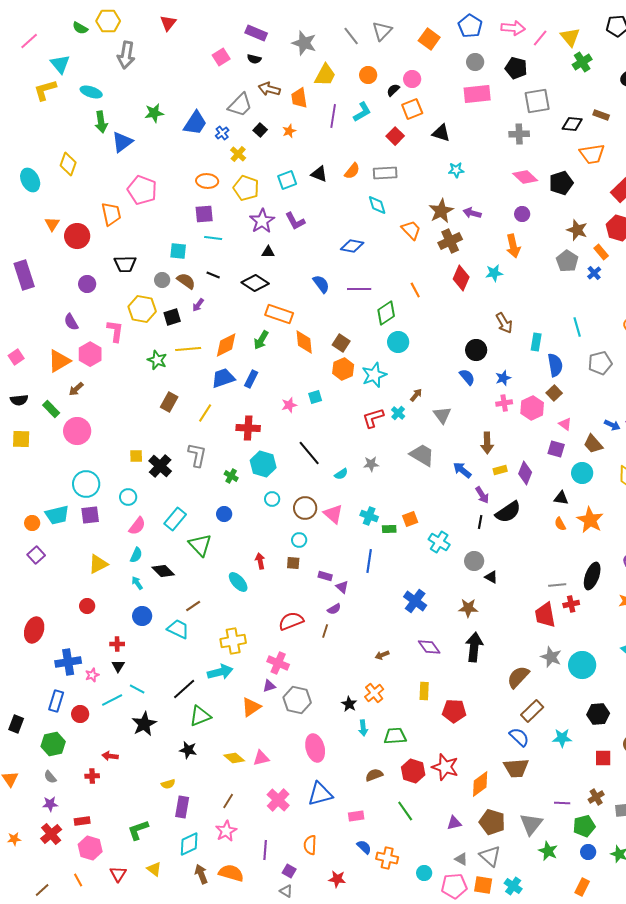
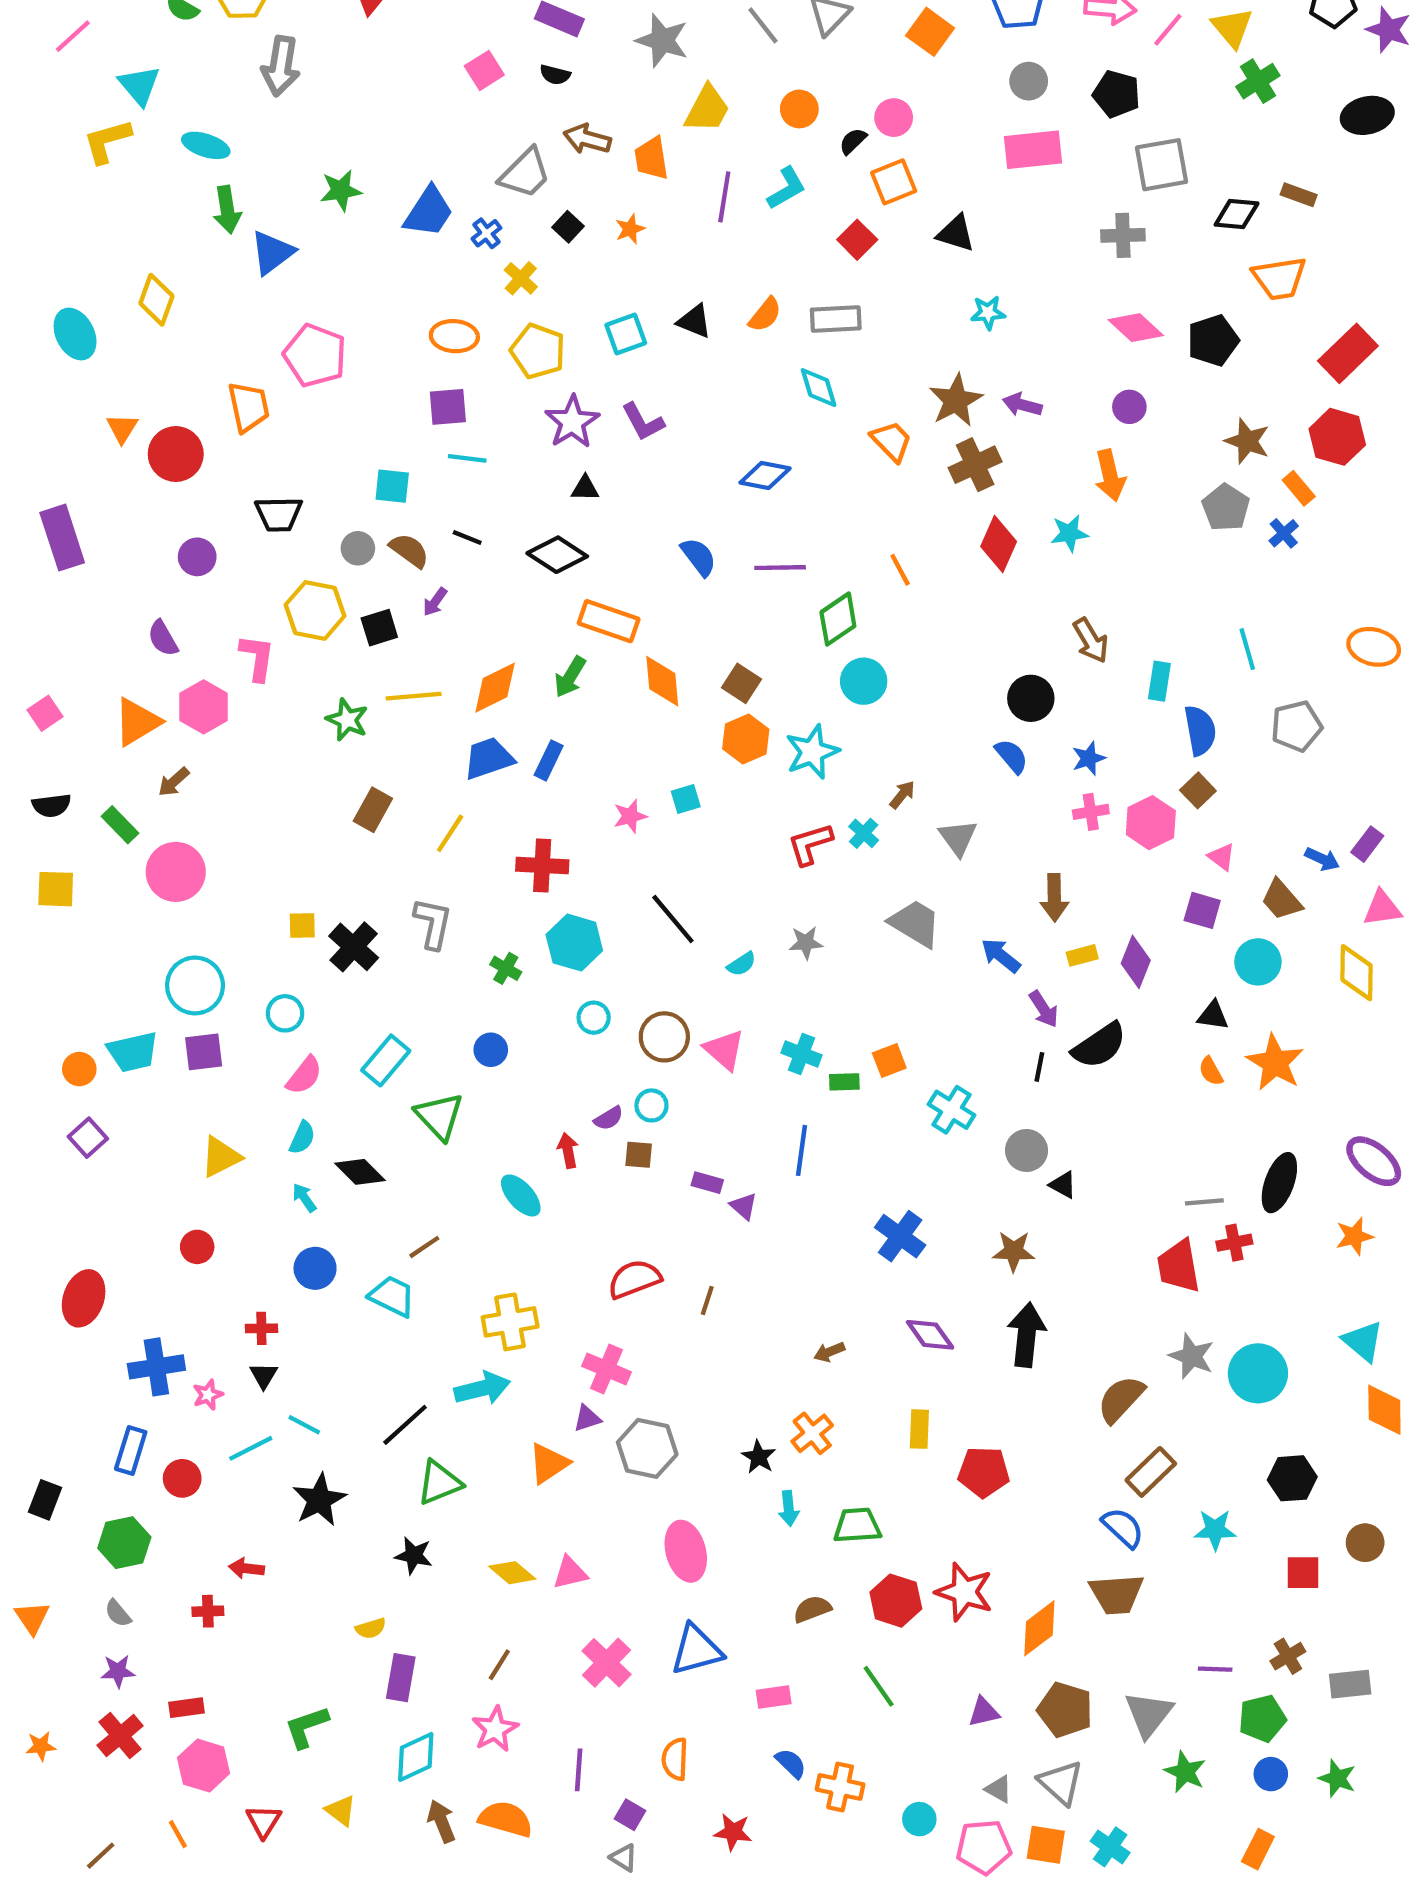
purple semicircle: (334, 609) -> (609, 1118), moved

